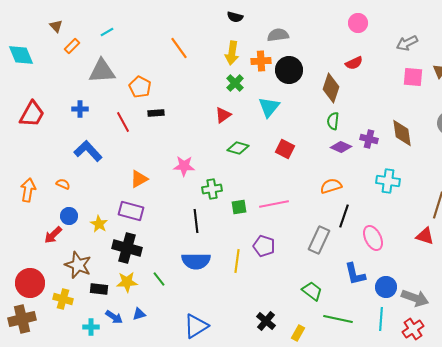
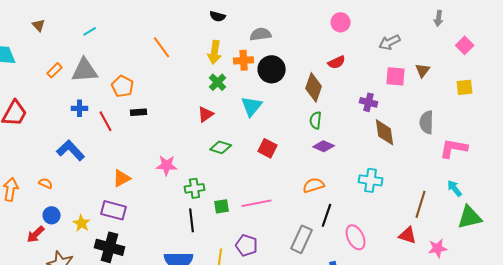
orange rectangle: (72, 46) -> (55, 70), moved
blue cross: (80, 109) -> (80, 108), moved
purple cross: (369, 139) -> (369, 102), moved
black line: (196, 221) -> (192, 220), moved

